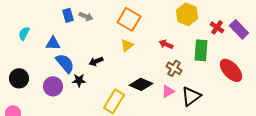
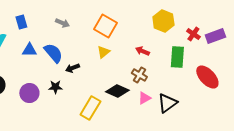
blue rectangle: (68, 15) -> (21, 22), moved
purple rectangle: (239, 29) -> (215, 36), turned -66
blue semicircle: (65, 63) -> (53, 53), moved
brown cross: (174, 68) -> (139, 75), moved

